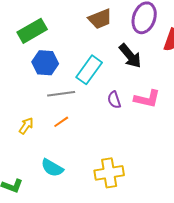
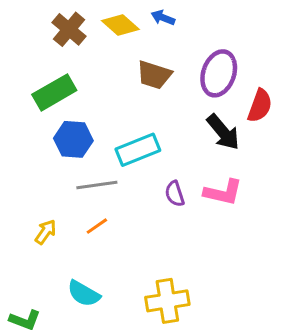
brown trapezoid: (100, 19) -> (154, 75), turned 40
black arrow: (130, 56) -> (223, 132), moved
cyan rectangle: (89, 70) -> (138, 150), turned 32

